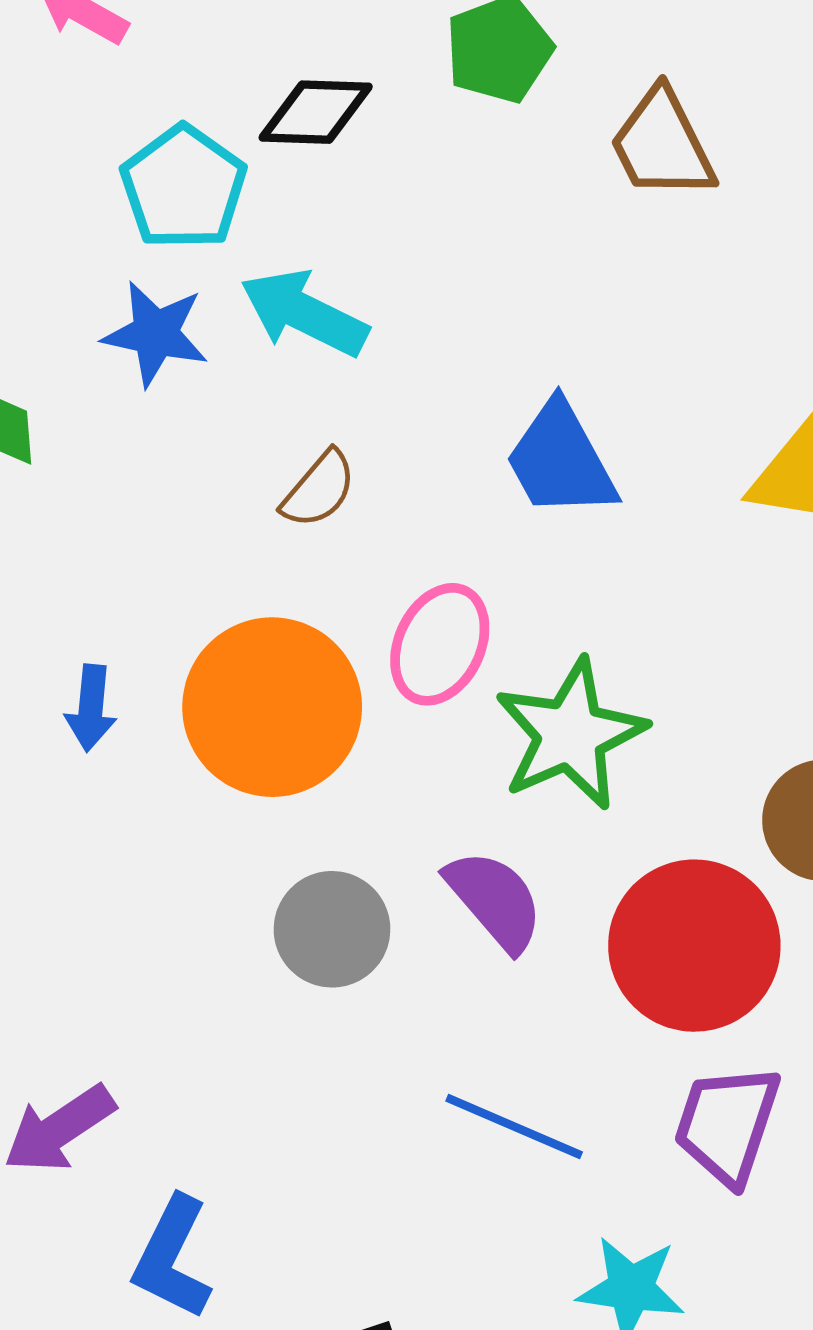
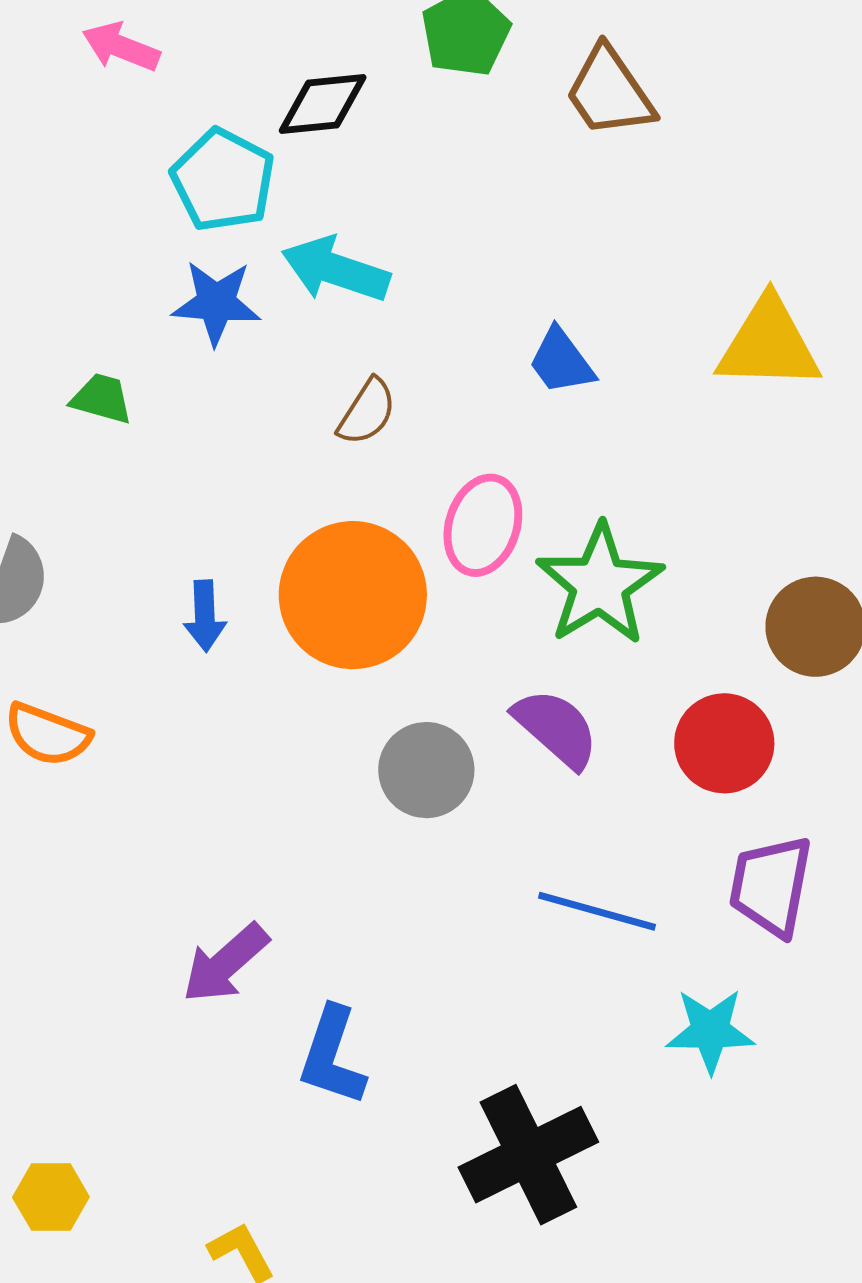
blue trapezoid: (561, 460) -> (561, 361), size x0.7
red circle: (694, 946) -> (724, 743), size x0.7

